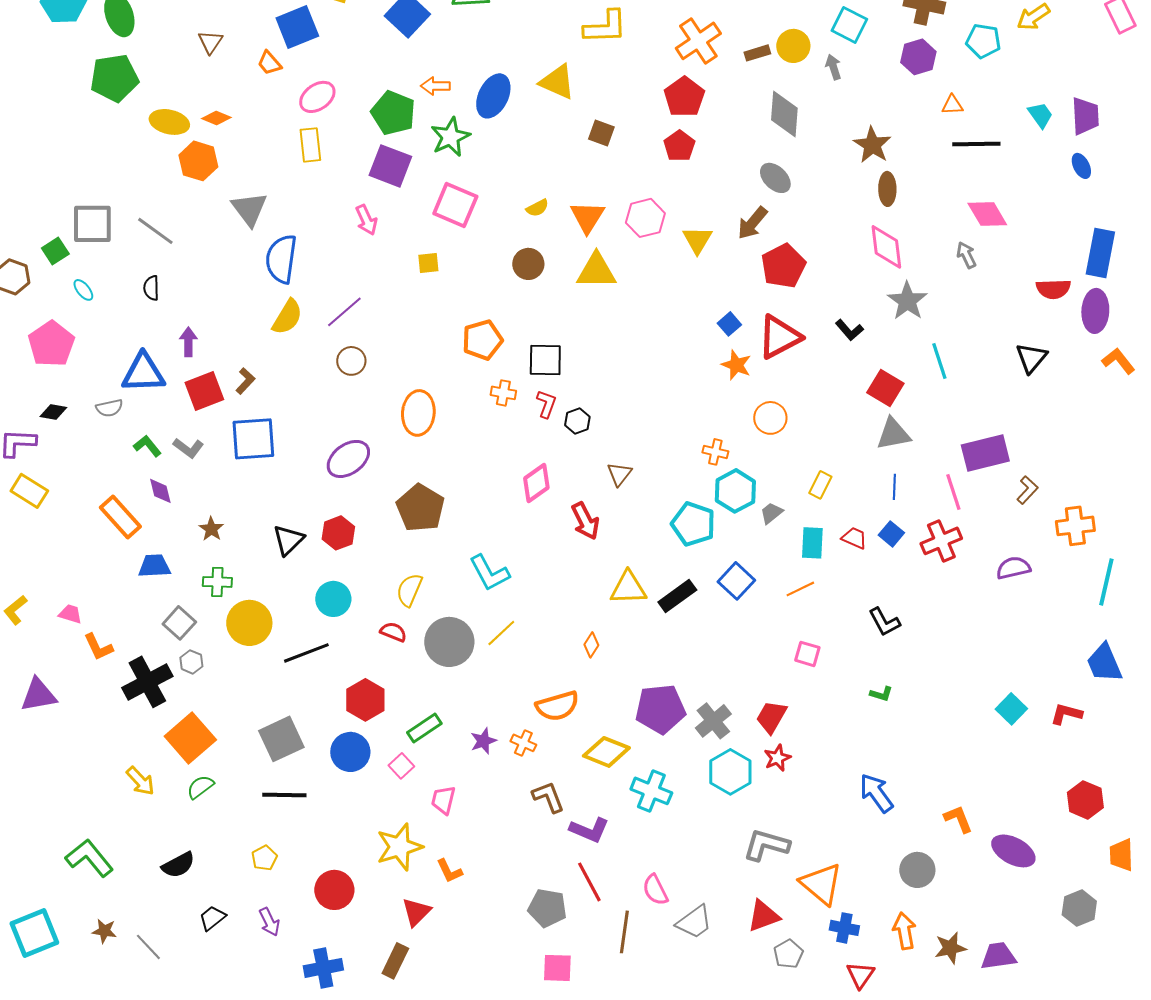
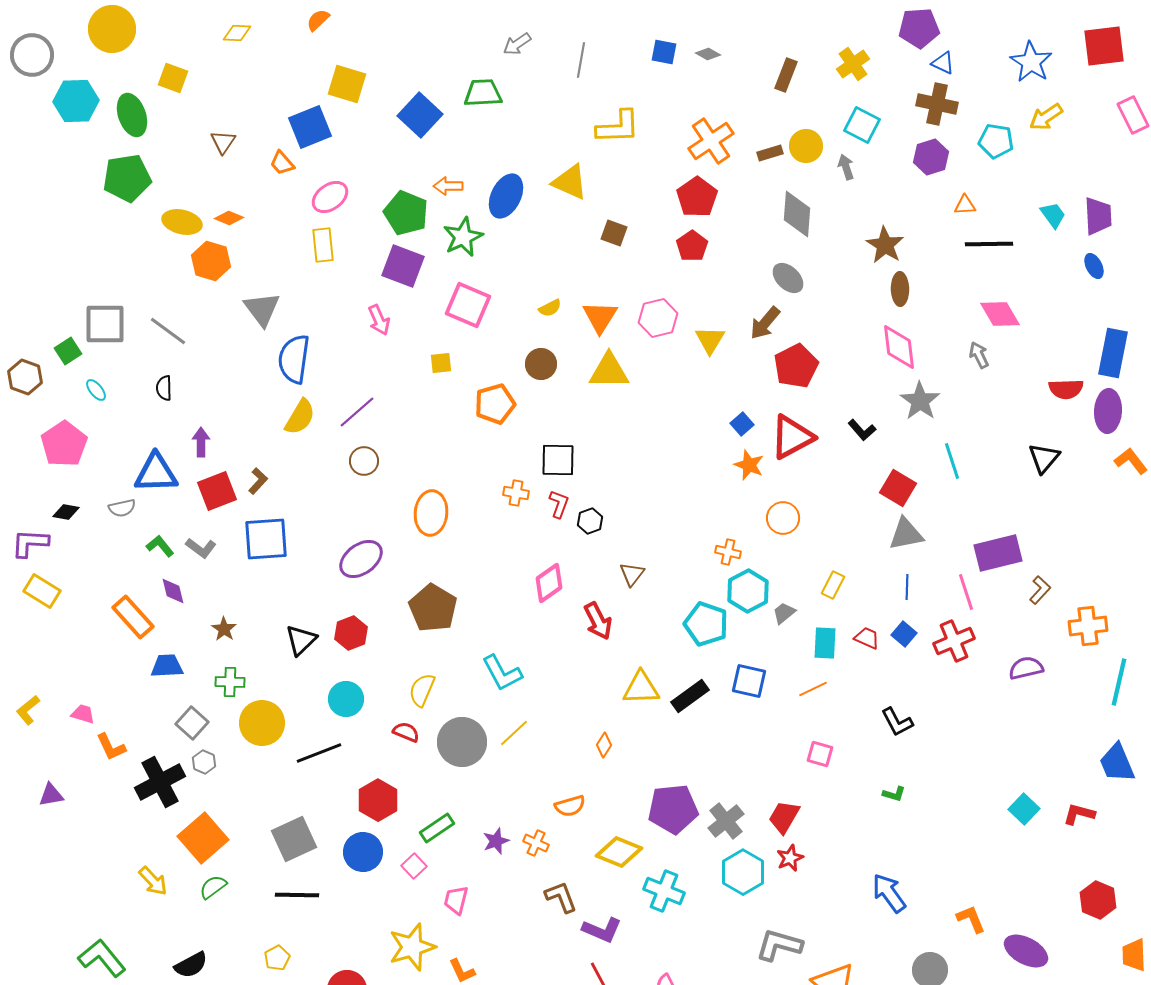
orange pentagon: (482, 340) -> (495, 404), moved
blue square: (736, 581) -> (749, 681), turned -30
purple triangle: (38, 695) -> (51, 795), size x0.7
orange semicircle: (557, 706) -> (570, 806), size x0.7

